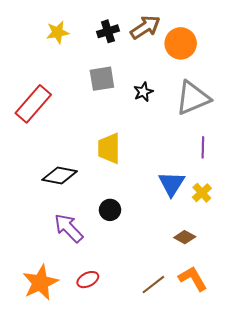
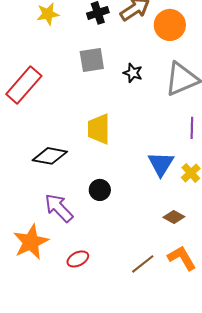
black star: (143, 92) -> (133, 73), turned -30
orange star: (40, 283) -> (31, 242), moved

